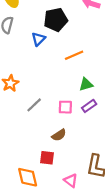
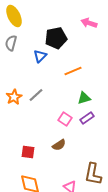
gray line: (34, 105) -> (36, 95), moved
pink square: (65, 107) -> (65, 119), turned 32
red square: (47, 158) -> (28, 152), moved

